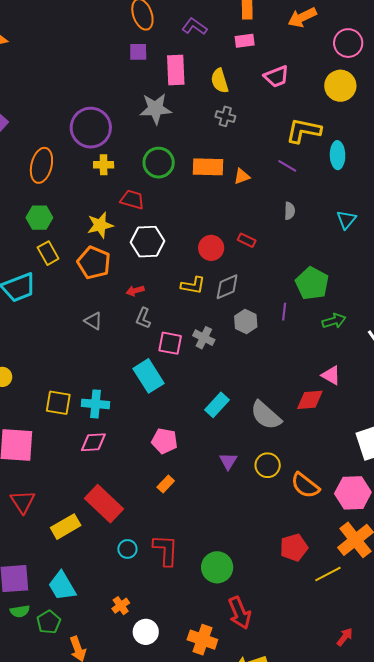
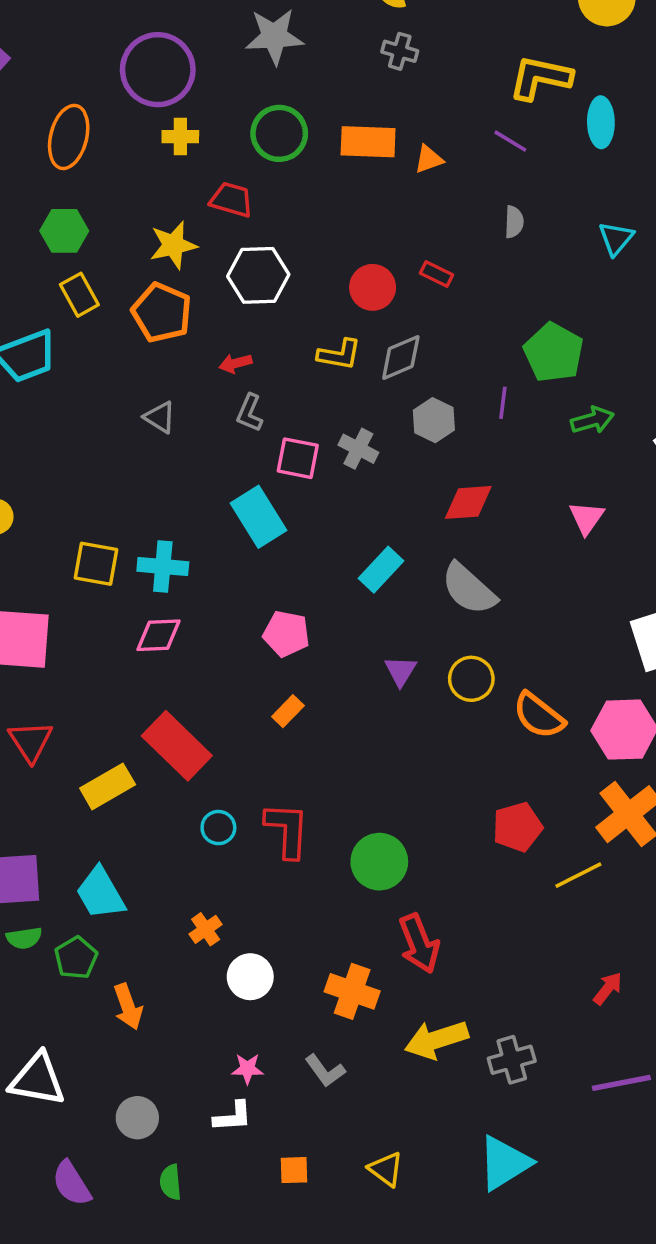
pink triangle: (331, 375) -> (586, 518), turned 35
red diamond: (310, 400) -> (468, 502), moved

